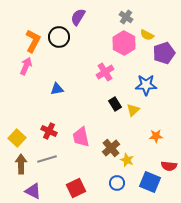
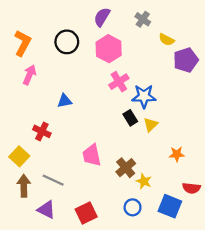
purple semicircle: (78, 17) -> (102, 17), moved
orange L-shape: (33, 41) -> (23, 43), moved
pink hexagon: (124, 43) -> (109, 49), moved
blue star: (146, 85) -> (144, 96), moved
red cross: (49, 131) -> (42, 131), moved
gray line: (47, 159) -> (53, 180), turned 42
purple triangle: (33, 191) -> (46, 210), moved

